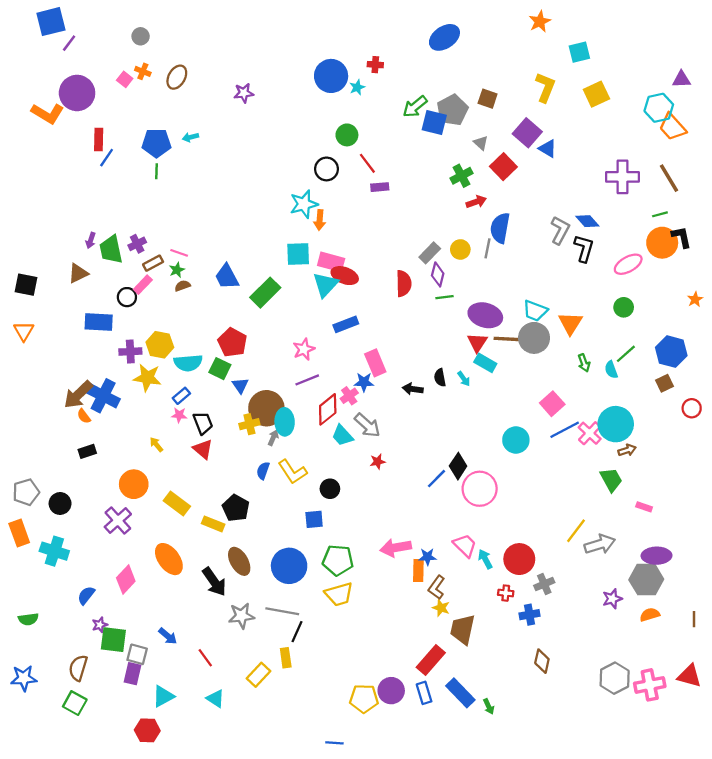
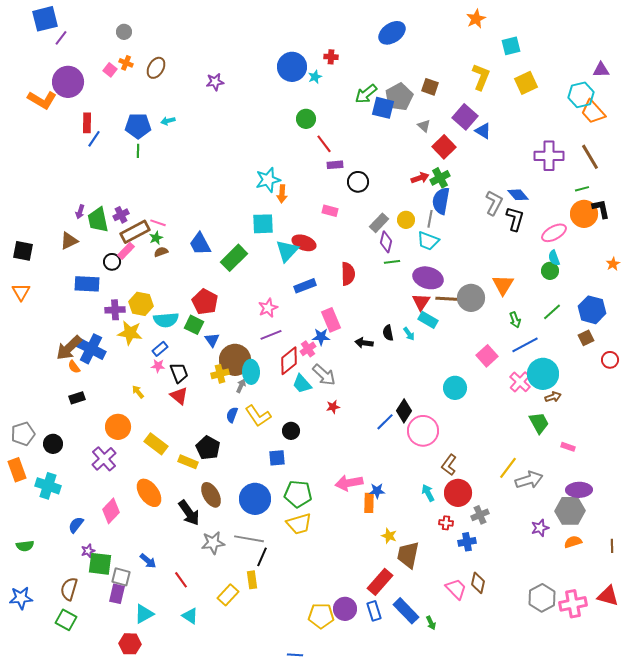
black circle: (327, 169) -> (358, 182), moved
green cross: (461, 176) -> (440, 178), moved
pink rectangle: (331, 262) -> (330, 211), moved, size x0.7
brown rectangle: (153, 263) -> (135, 232), size x1.6
red semicircle: (404, 283) -> (348, 274), moved
cyan trapezoid: (535, 311) -> (428, 241), moved
cyan semicircle: (611, 370) -> (554, 258), moved
blue line: (565, 430) -> (525, 345), moved
pink trapezoid: (465, 545) -> (456, 589), moved
brown L-shape: (437, 587) -> (449, 465), moved

